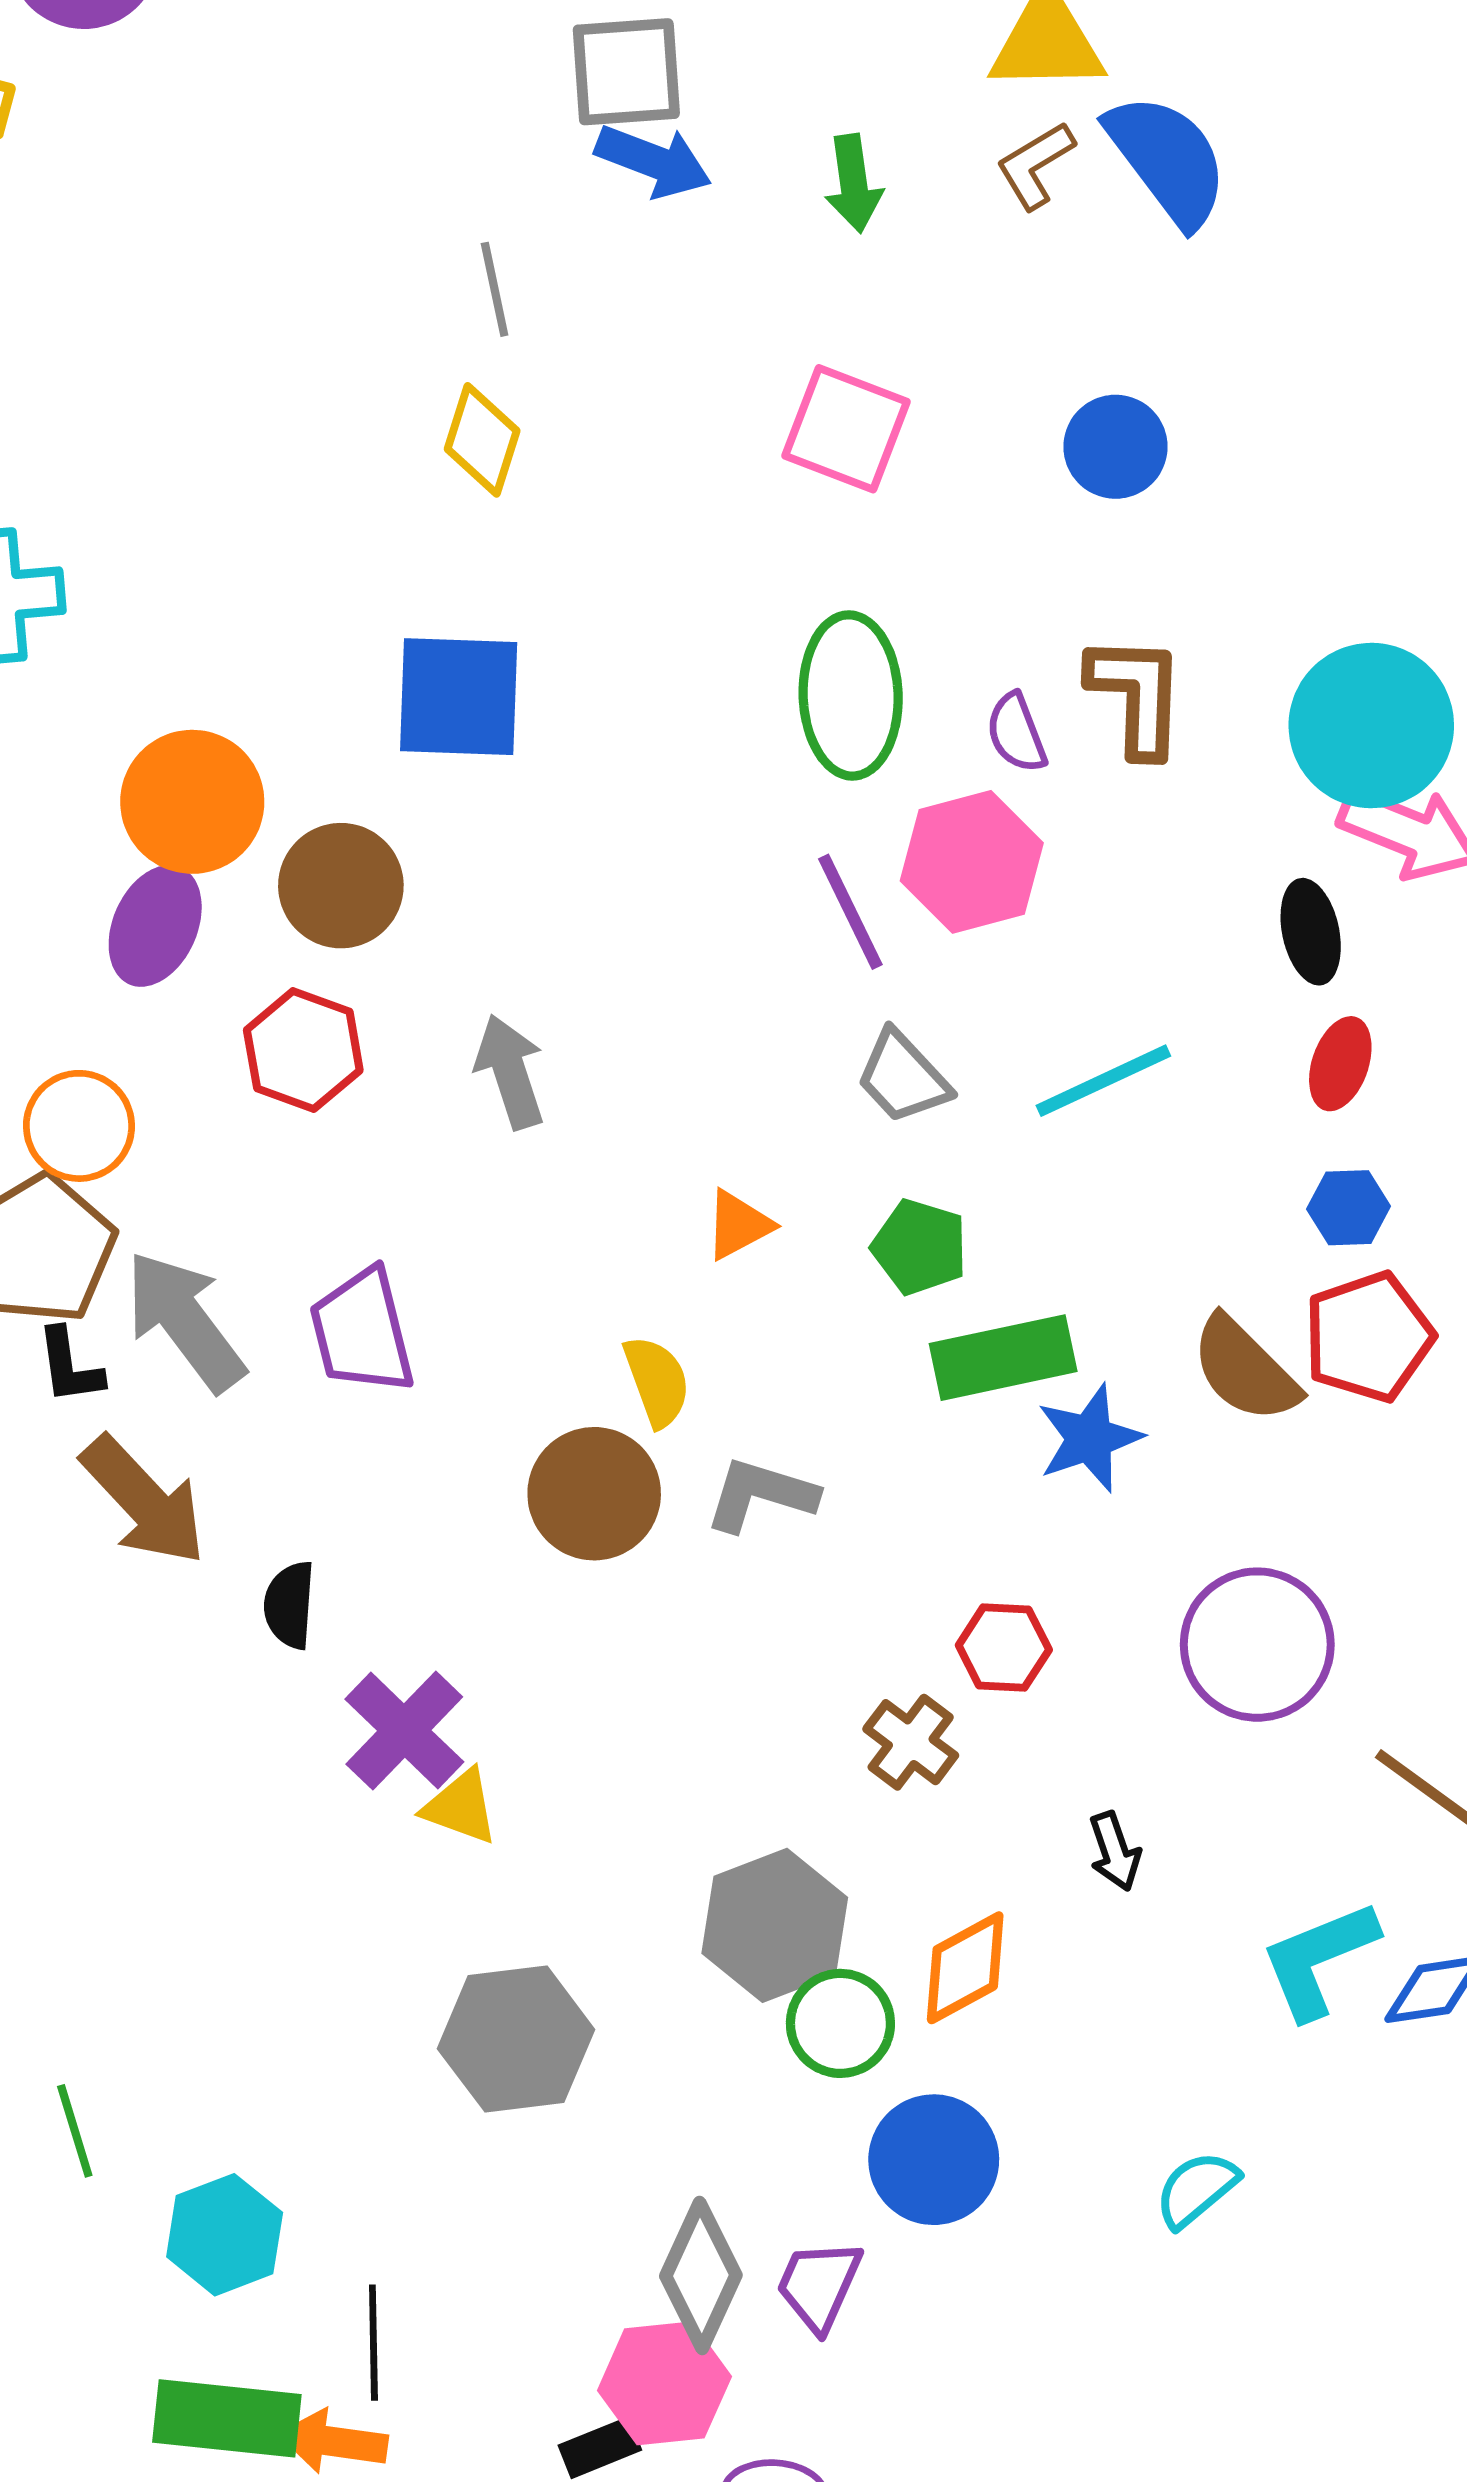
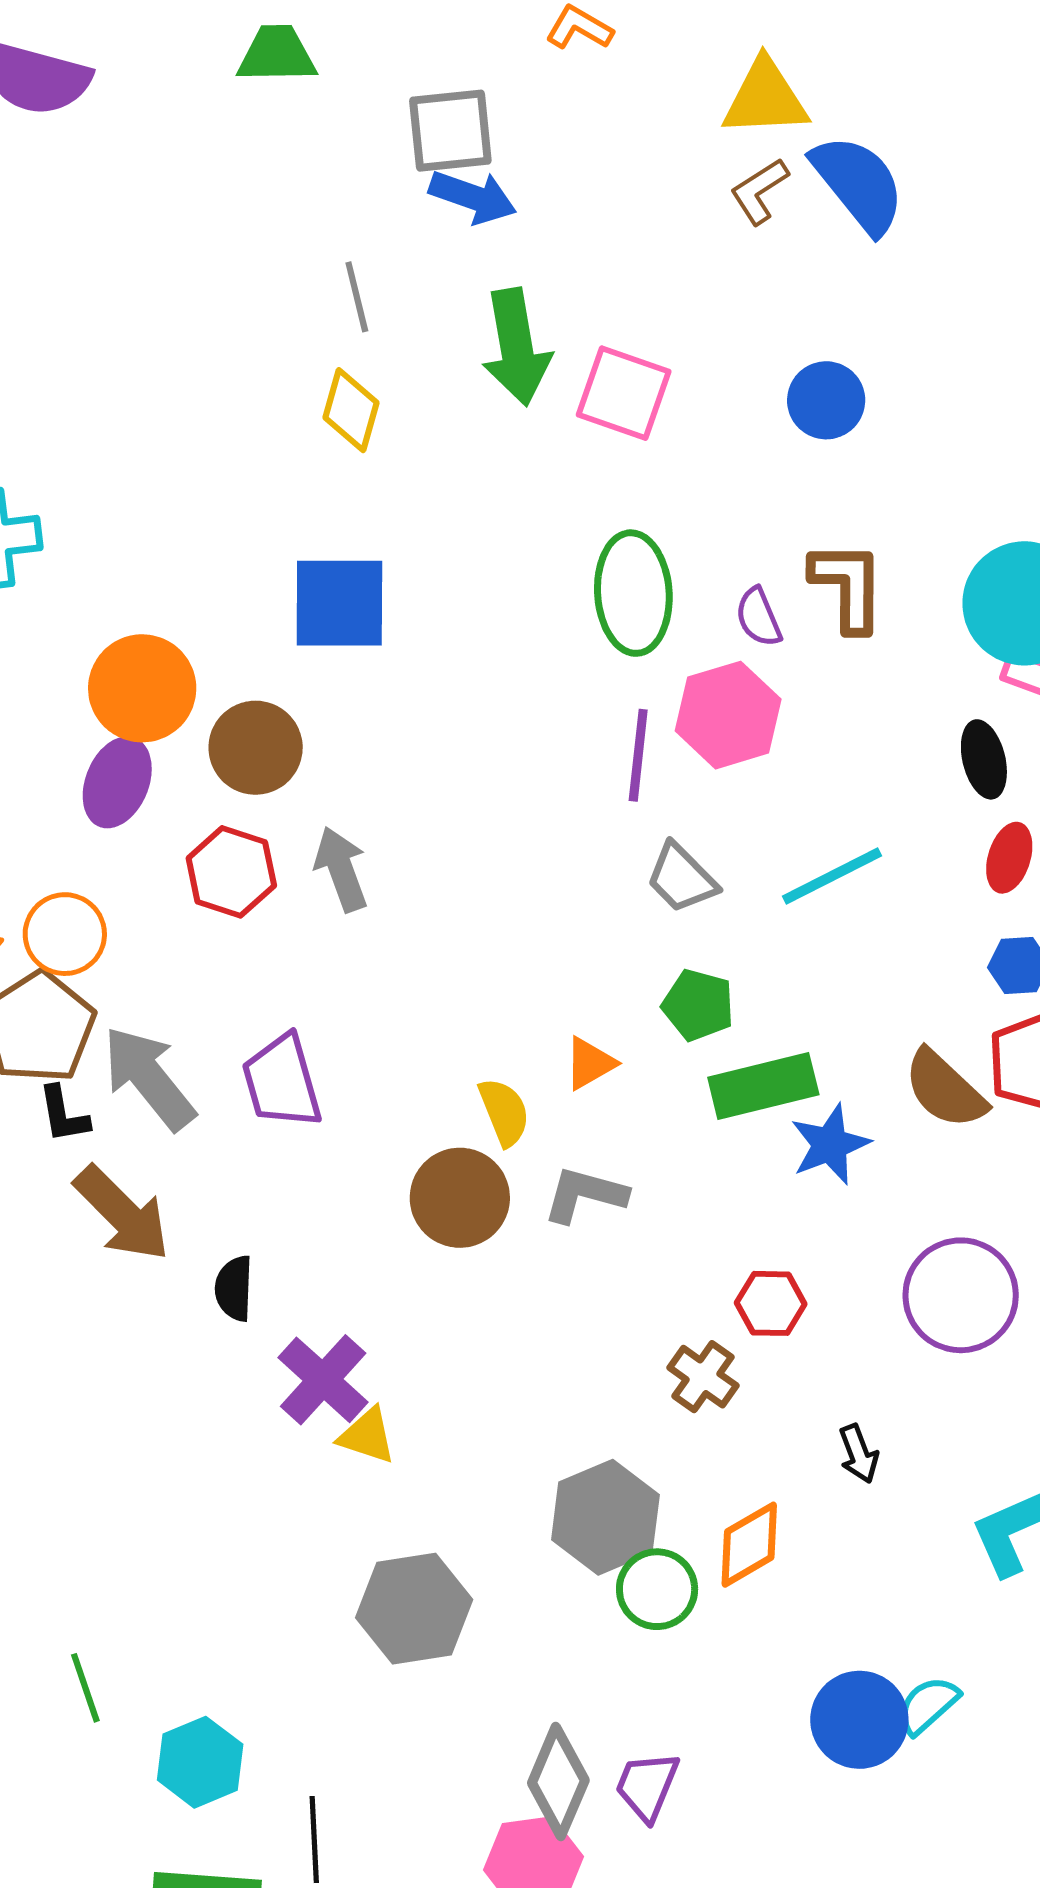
green arrow: (854, 183) -> (516, 347), moved, size x1.6
purple line: (850, 912) -> (638, 755), turned 34
gray arrow: (510, 1072) -> (341, 869), moved
orange triangle: (738, 1225) -> (590, 1063), moved
blue circle: (934, 2160) -> (859, 1720), moved

